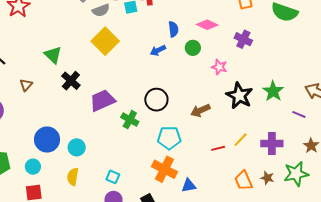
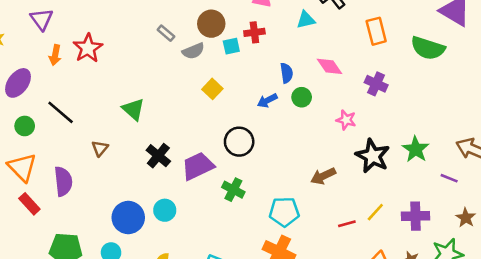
pink diamond: (207, 25) -> (329, 66), turned 30
yellow square: (105, 41) -> (212, 89), moved, size x0.6
green circle: (193, 48) -> (302, 97), moved
black cross: (71, 81) -> (158, 156), moved
black circle: (156, 100) -> (239, 142), moved
cyan circle: (77, 147) -> (165, 210), moved

